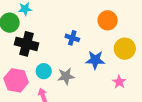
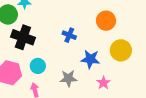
gray star: (66, 76) -> (68, 78), moved
pink star: (119, 82) -> (103, 83), moved

